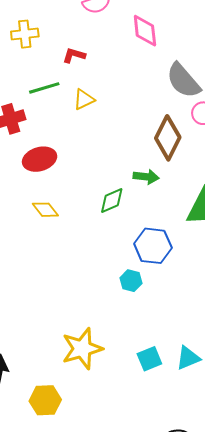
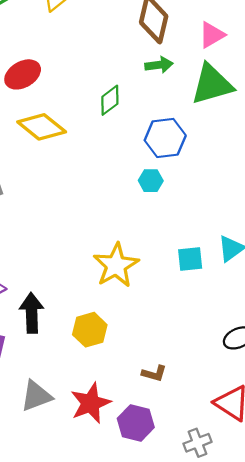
green arrow: (146, 177) -> (159, 65), moved
yellow diamond: (45, 210) -> (42, 127), size x1.6
cyan square: (149, 359) -> (190, 259), turned 30

